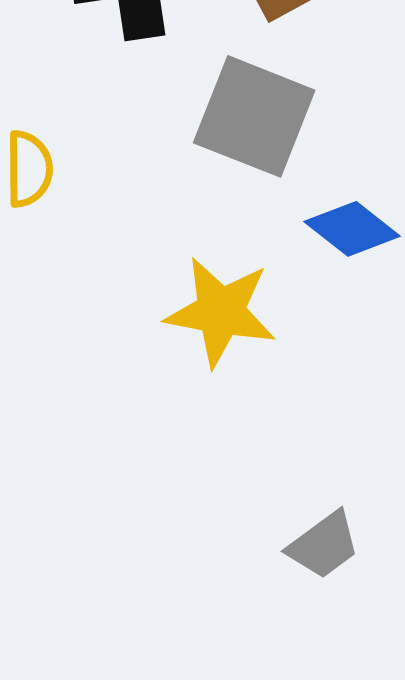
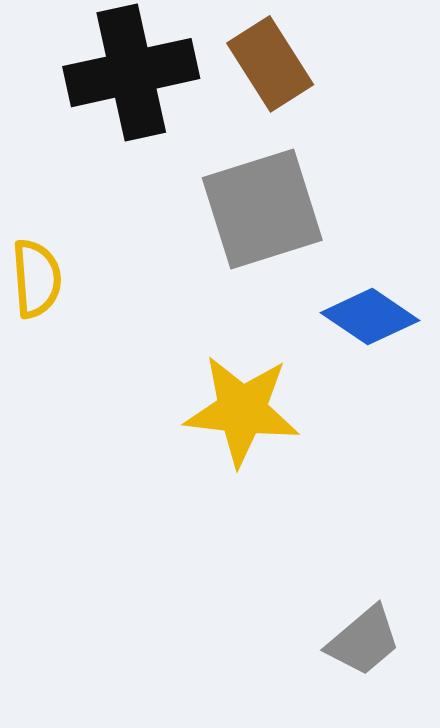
gray square: (254, 116) -> (262, 209), turned -35

